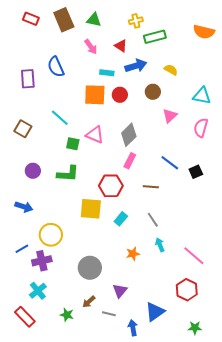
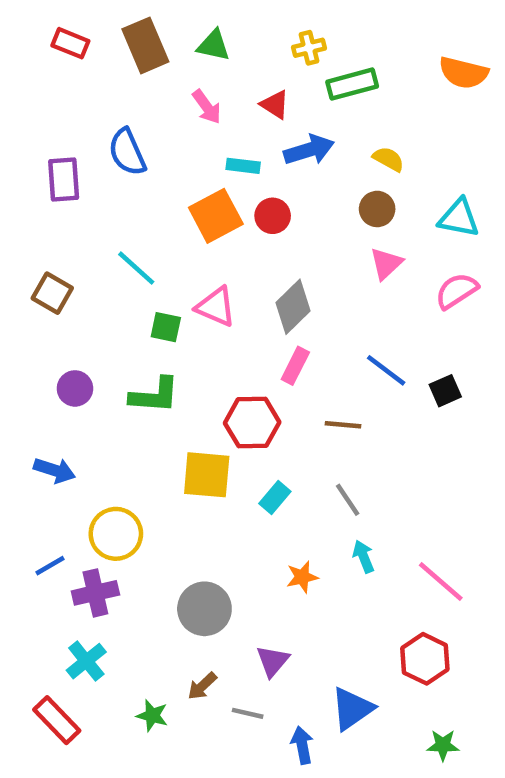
brown circle: (153, 92) -> (377, 209), moved
orange square: (95, 95) -> (216, 216), turned -30
pink semicircle: (201, 128) -> (457, 291), turned 42

